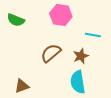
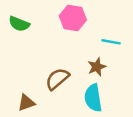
brown semicircle: (51, 53) -> (57, 79), moved

